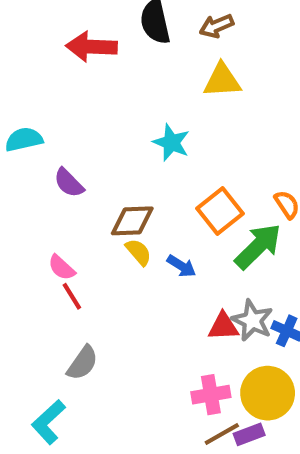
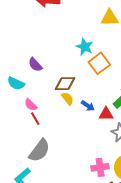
cyan semicircle: (24, 139) -> (16, 83), moved, turned -144
orange square: (220, 211) -> (99, 63), moved
red triangle: (223, 327) -> (106, 114), moved
gray semicircle: (83, 363) -> (39, 151), size x1.4

